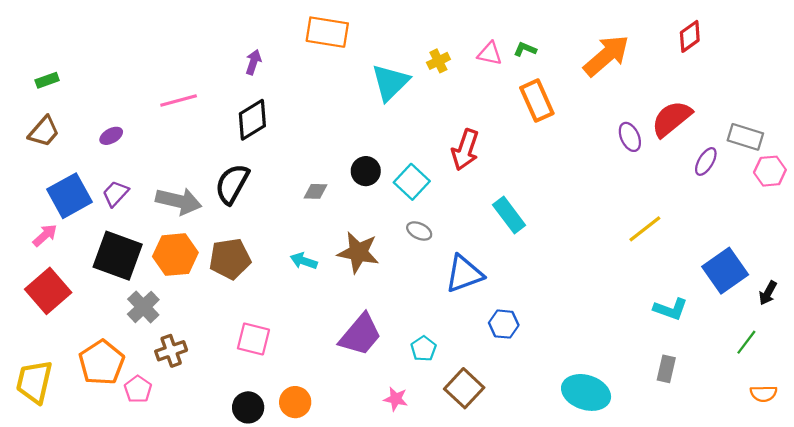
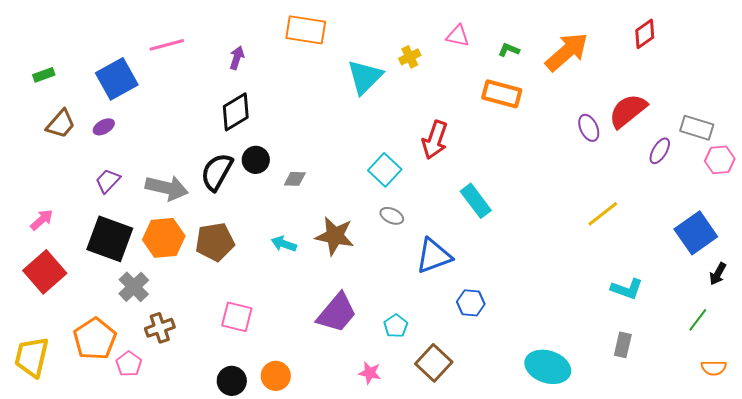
green L-shape: (525, 49) -> (509, 50), moved
pink triangle: (490, 53) -> (458, 36), moved
pink line: (179, 101) -> (167, 45), moved
orange rectangle: (537, 101) -> (502, 94), turned -51
brown trapezoid: (44, 132) -> (61, 124), moved
black circle: (366, 171) -> (256, 160), moved
blue square: (70, 196) -> (117, 79), moved
blue square: (725, 271) -> (696, 233), moved

